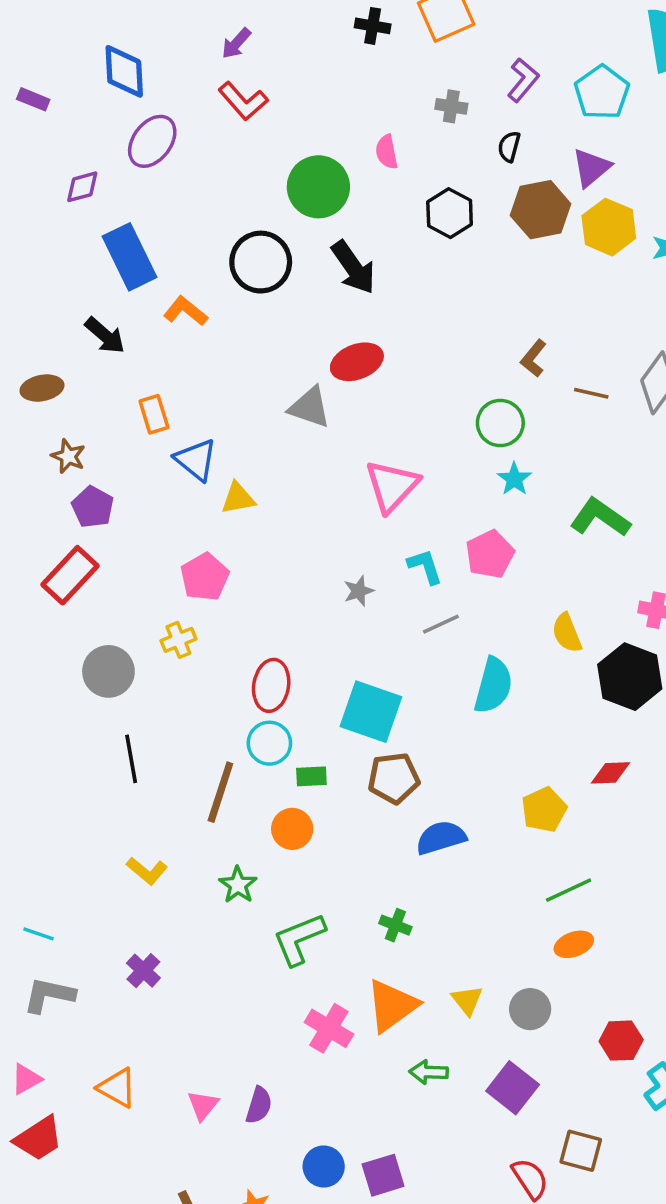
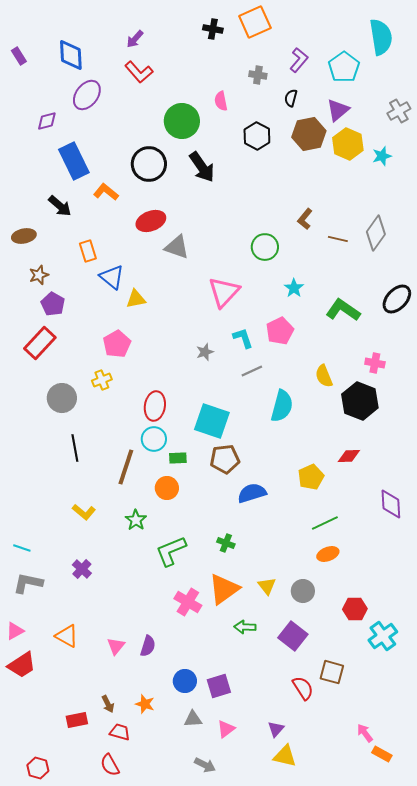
purple rectangle: (33, 99) -> (19, 56), moved, turned 36
red ellipse: (357, 362) -> (151, 221), moved
green circle: (500, 423) -> (265, 247), moved
brown star: (68, 456) -> (39, 275), turned 30

